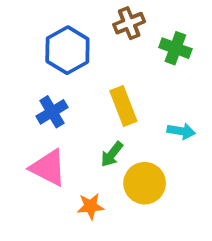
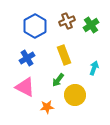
brown cross: (129, 23) -> (67, 21), moved
green cross: (175, 48) -> (91, 25), turned 35
cyan arrow: (181, 131) -> (94, 68), turned -80

